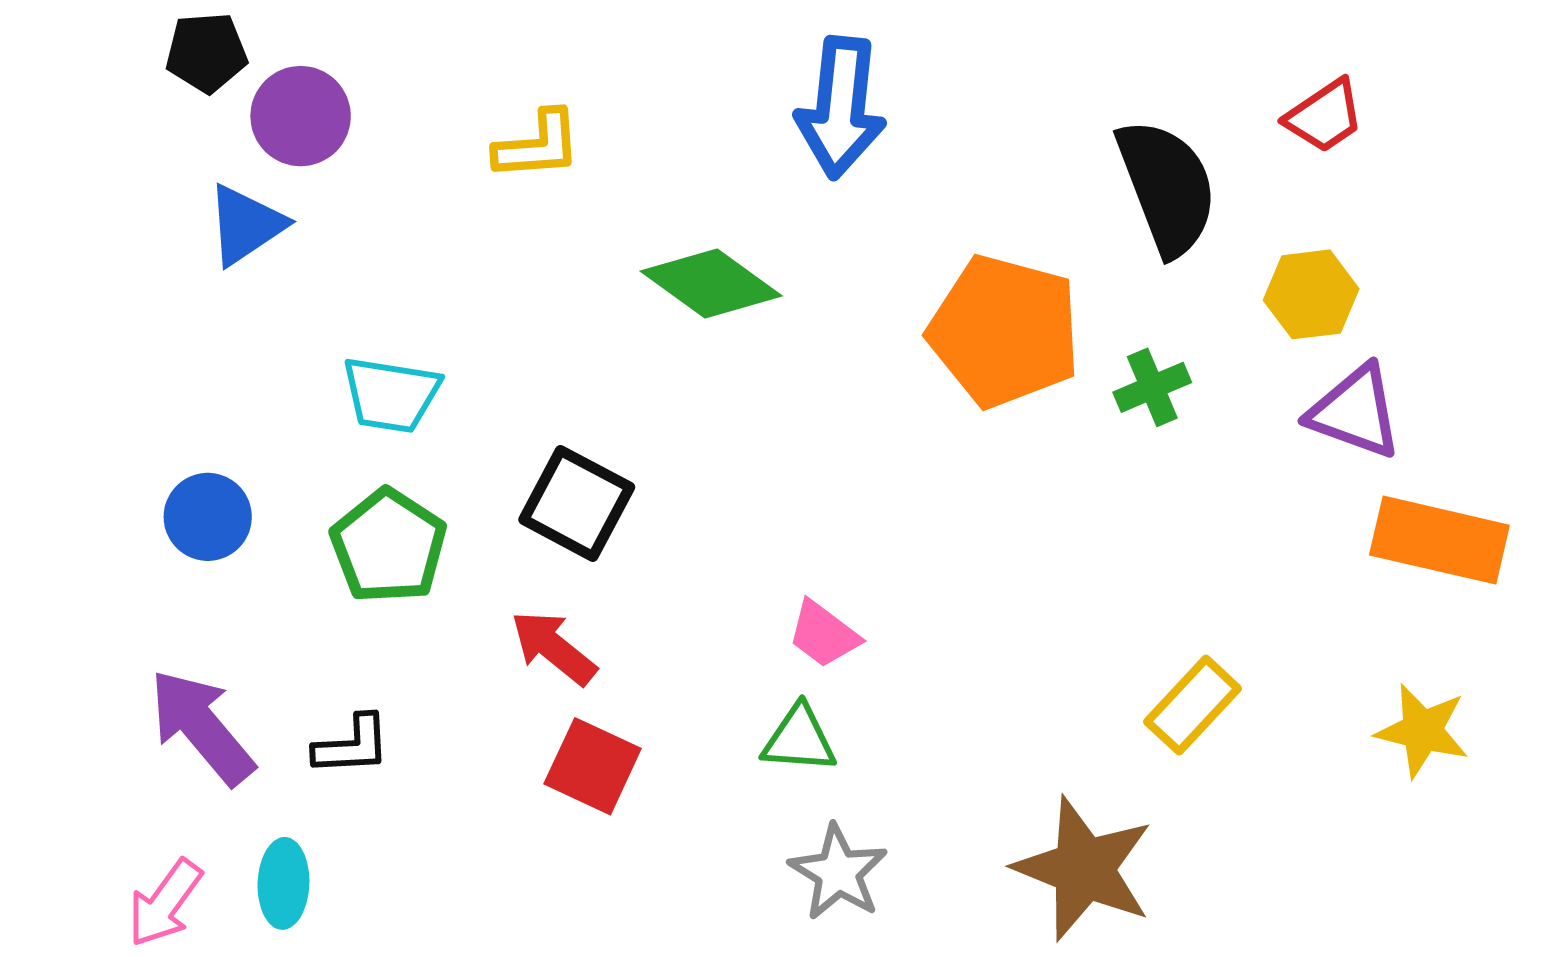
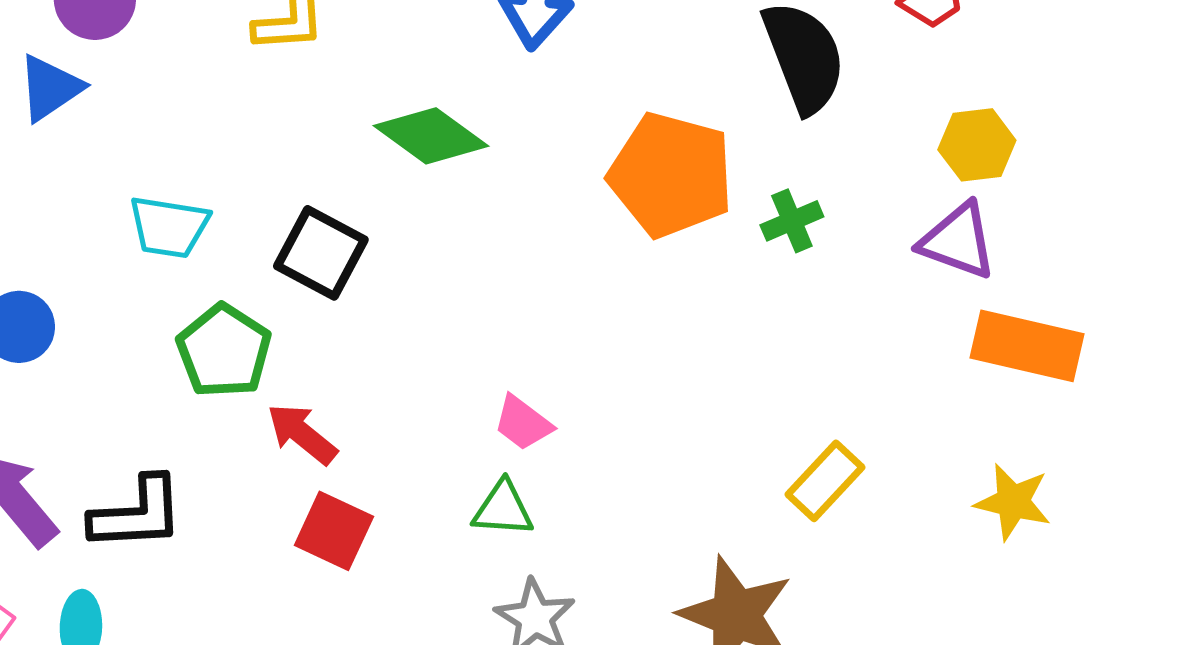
yellow hexagon: (1311, 294) -> (977, 145), moved
black square: (577, 503) -> (321, 253), moved
green pentagon: (389, 546) -> (224, 351), moved
black L-shape: (352, 745) -> (137, 514), size x1.5

